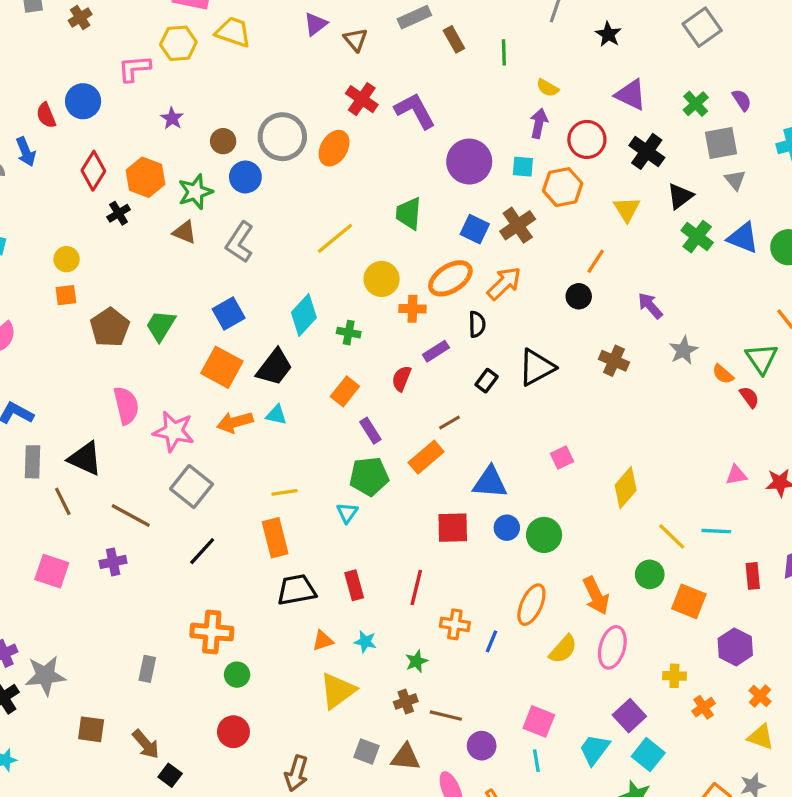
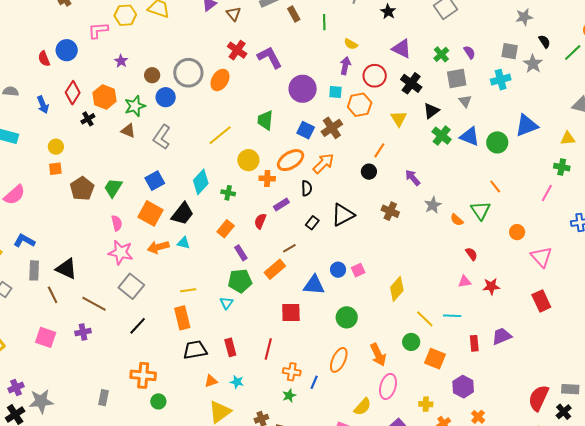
blue arrow: (26, 152) -> (43, 105), moved
red semicircle: (749, 397) -> (471, 254), moved
pink semicircle: (126, 405) -> (117, 223), moved, size x0.7
blue circle: (507, 528) -> (338, 270), moved
yellow semicircle: (563, 649) -> (363, 407), moved
green star: (416, 661) -> (289, 396), moved

